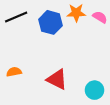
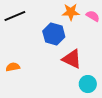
blue hexagon: (50, 22) -> (54, 34), moved
red triangle: (57, 79) -> (72, 59), moved

